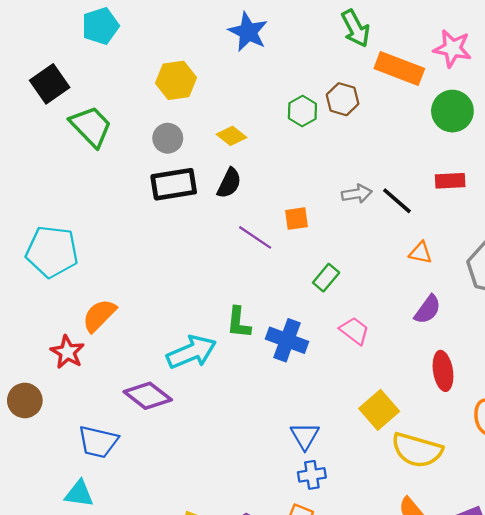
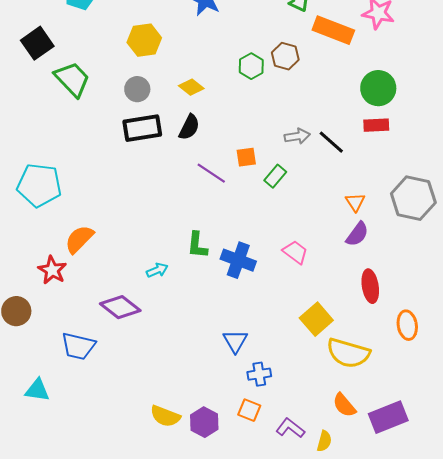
green circle: (452, 111) -> (378, 88), moved
orange triangle: (421, 253) -> (355, 202), moved, turned 45
green rectangle: (326, 278) -> (275, 176), moved
cyan arrow: (191, 352) -> (157, 270), size x0.5
blue triangle: (305, 436) -> (235, 341), moved
cyan triangle: (79, 494) -> (37, 390), moved

